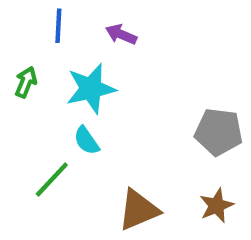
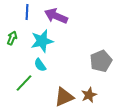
purple arrow: (121, 34) -> (56, 16), size x1.6
gray pentagon: (219, 132) -> (101, 61), turned -30
brown star: (216, 206) -> (89, 95), moved

